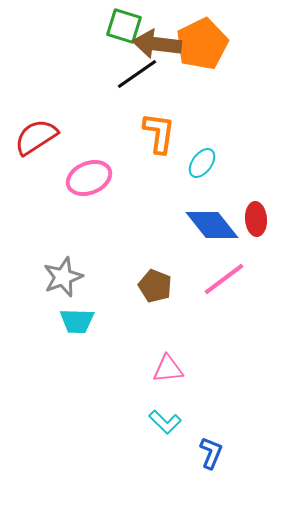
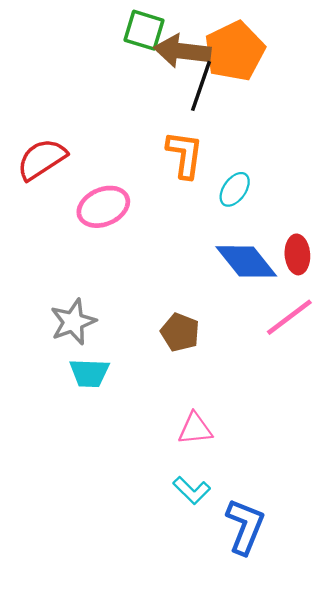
black line: (137, 74) -> (201, 86), moved, turned -36
pink line: (224, 279) -> (289, 317), moved
blue L-shape: (211, 453) -> (245, 526), size x1.5

